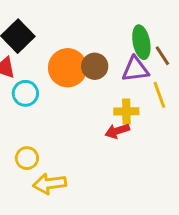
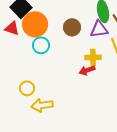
orange circle: (68, 68) -> (35, 24), moved
cyan circle: (25, 93) -> (41, 45), moved

